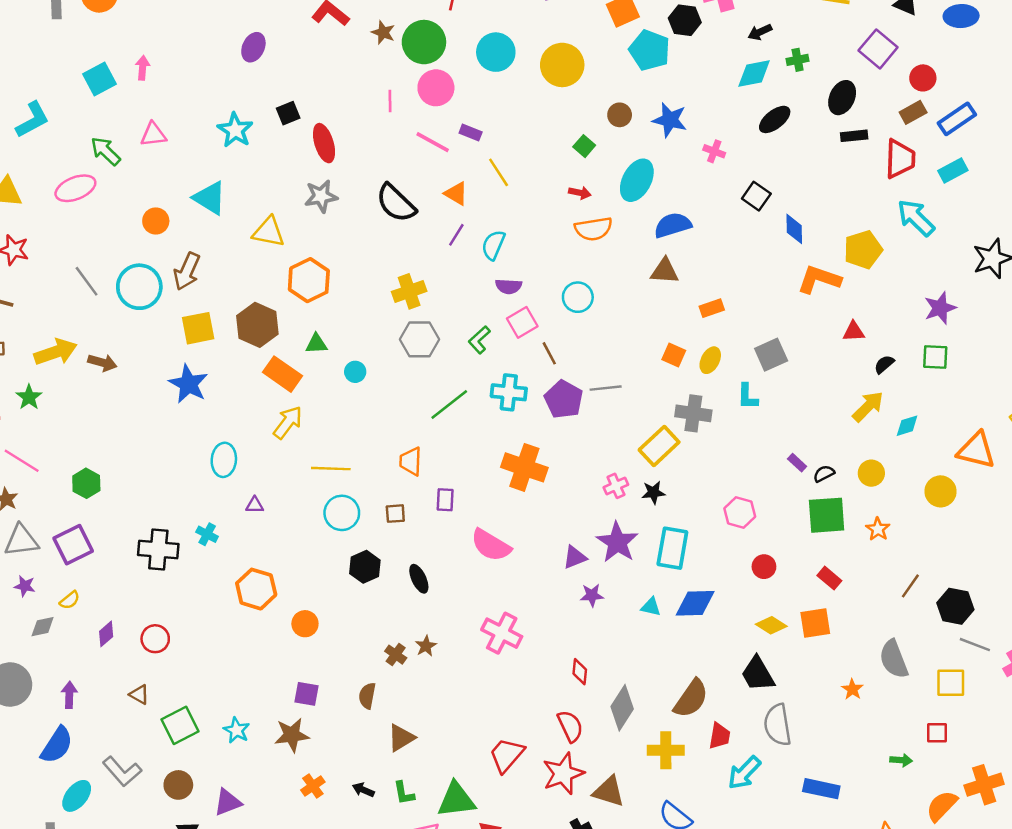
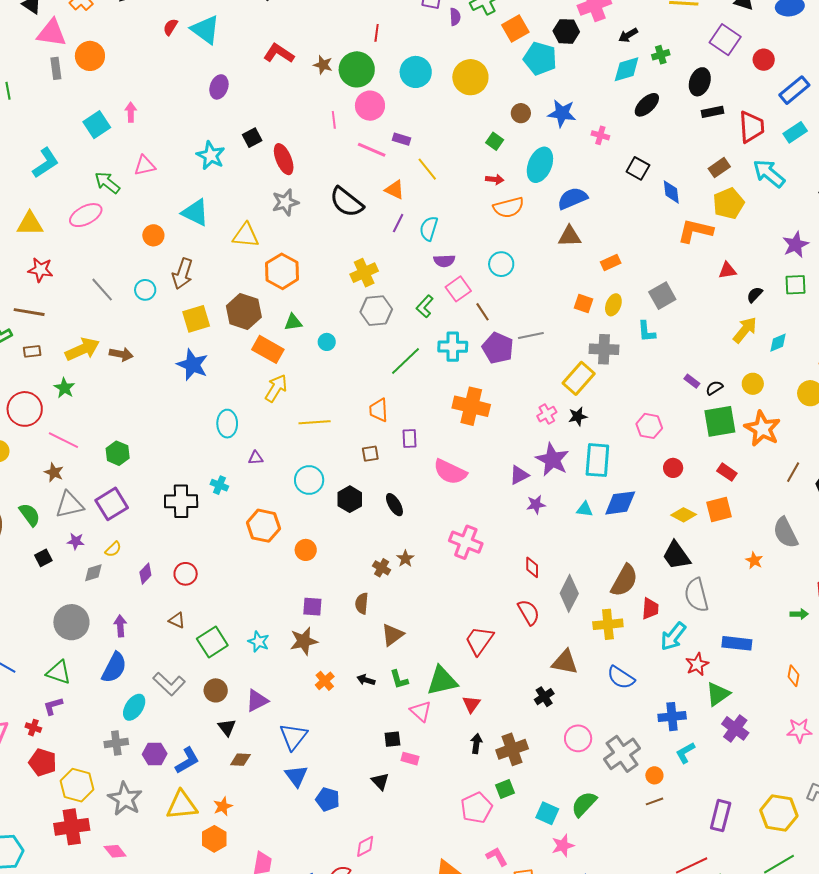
brown rectangle: (913, 112) -> (719, 168), moved
cyan circle: (139, 287) -> (145, 290), size x0.6
cyan circle: (342, 513) -> (309, 480), moved
orange star: (878, 529) -> (762, 429), size x1.8
red star: (563, 774) -> (697, 664), moved, size x0.7

